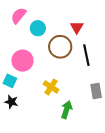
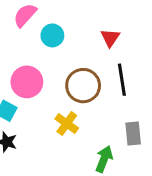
brown circle: (60, 47) -> (83, 86), moved
green arrow: (67, 110) -> (104, 159), moved

